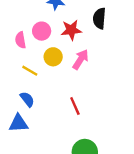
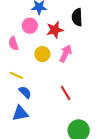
pink circle: (42, 31) -> (30, 26), moved
yellow line: (30, 71) -> (16, 75), moved

